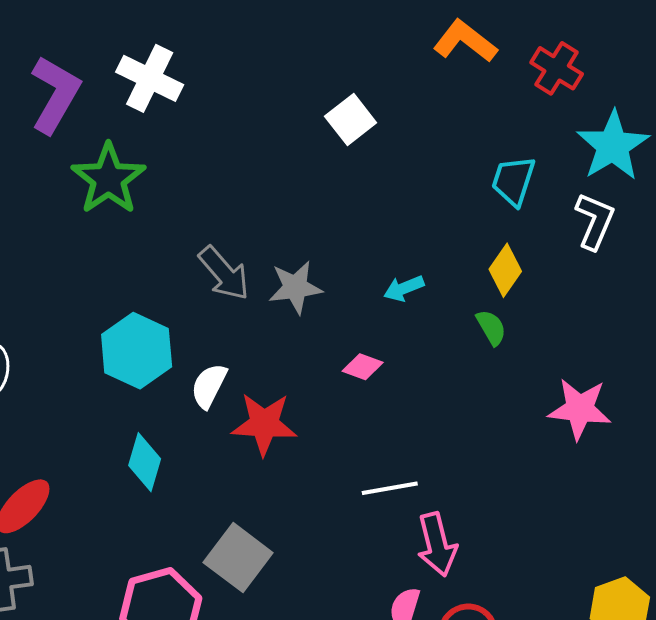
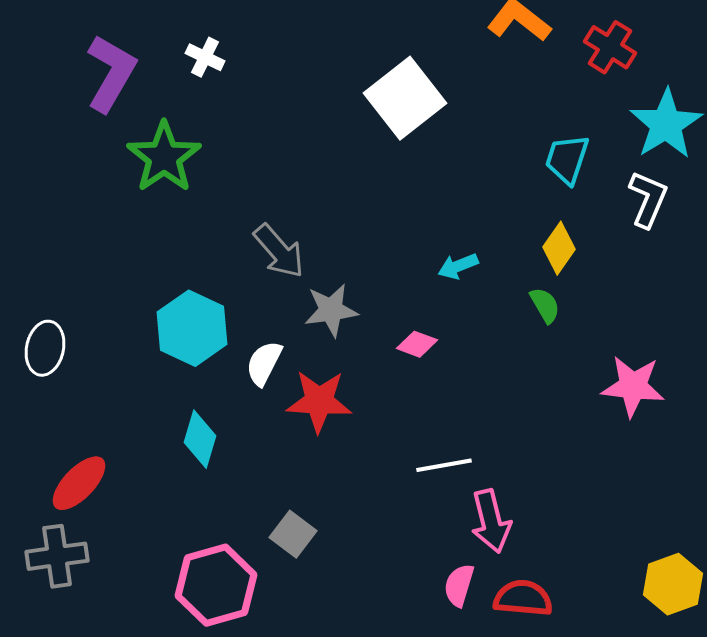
white cross: (150, 78) -> (205, 57), size x0.6
white square: (351, 120) -> (405, 98), size x1.6
gray star: (295, 287) -> (331, 310), moved
gray square: (238, 558) -> (293, 534), size x0.7

